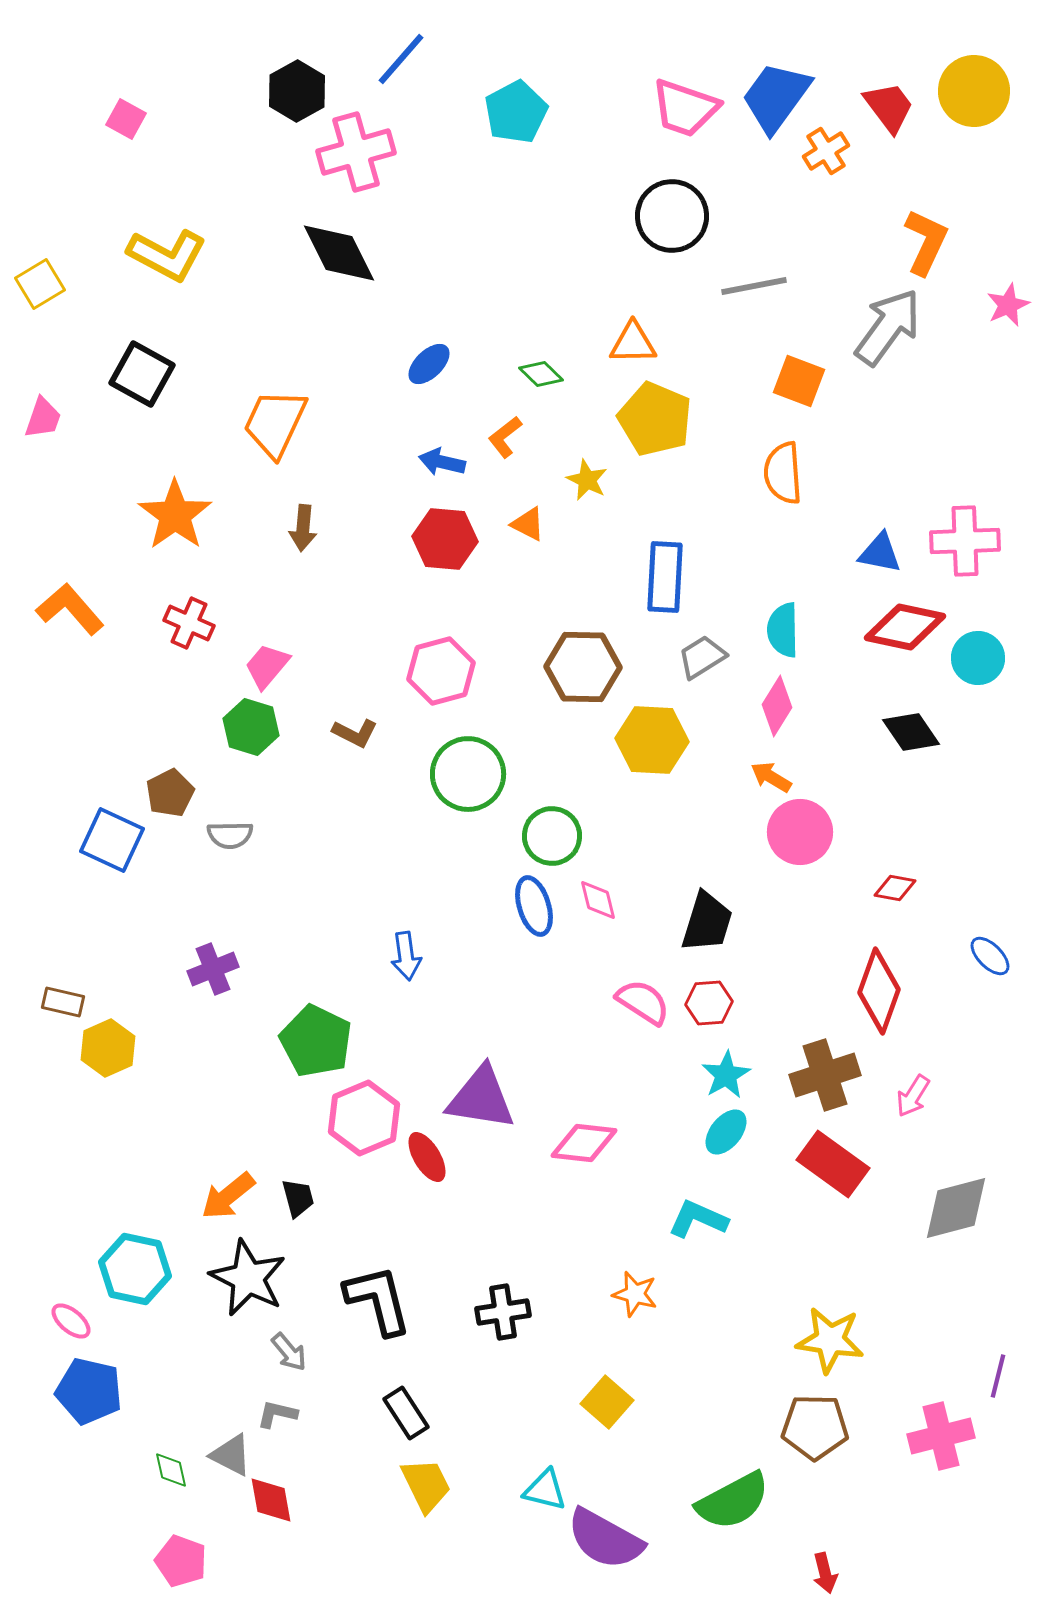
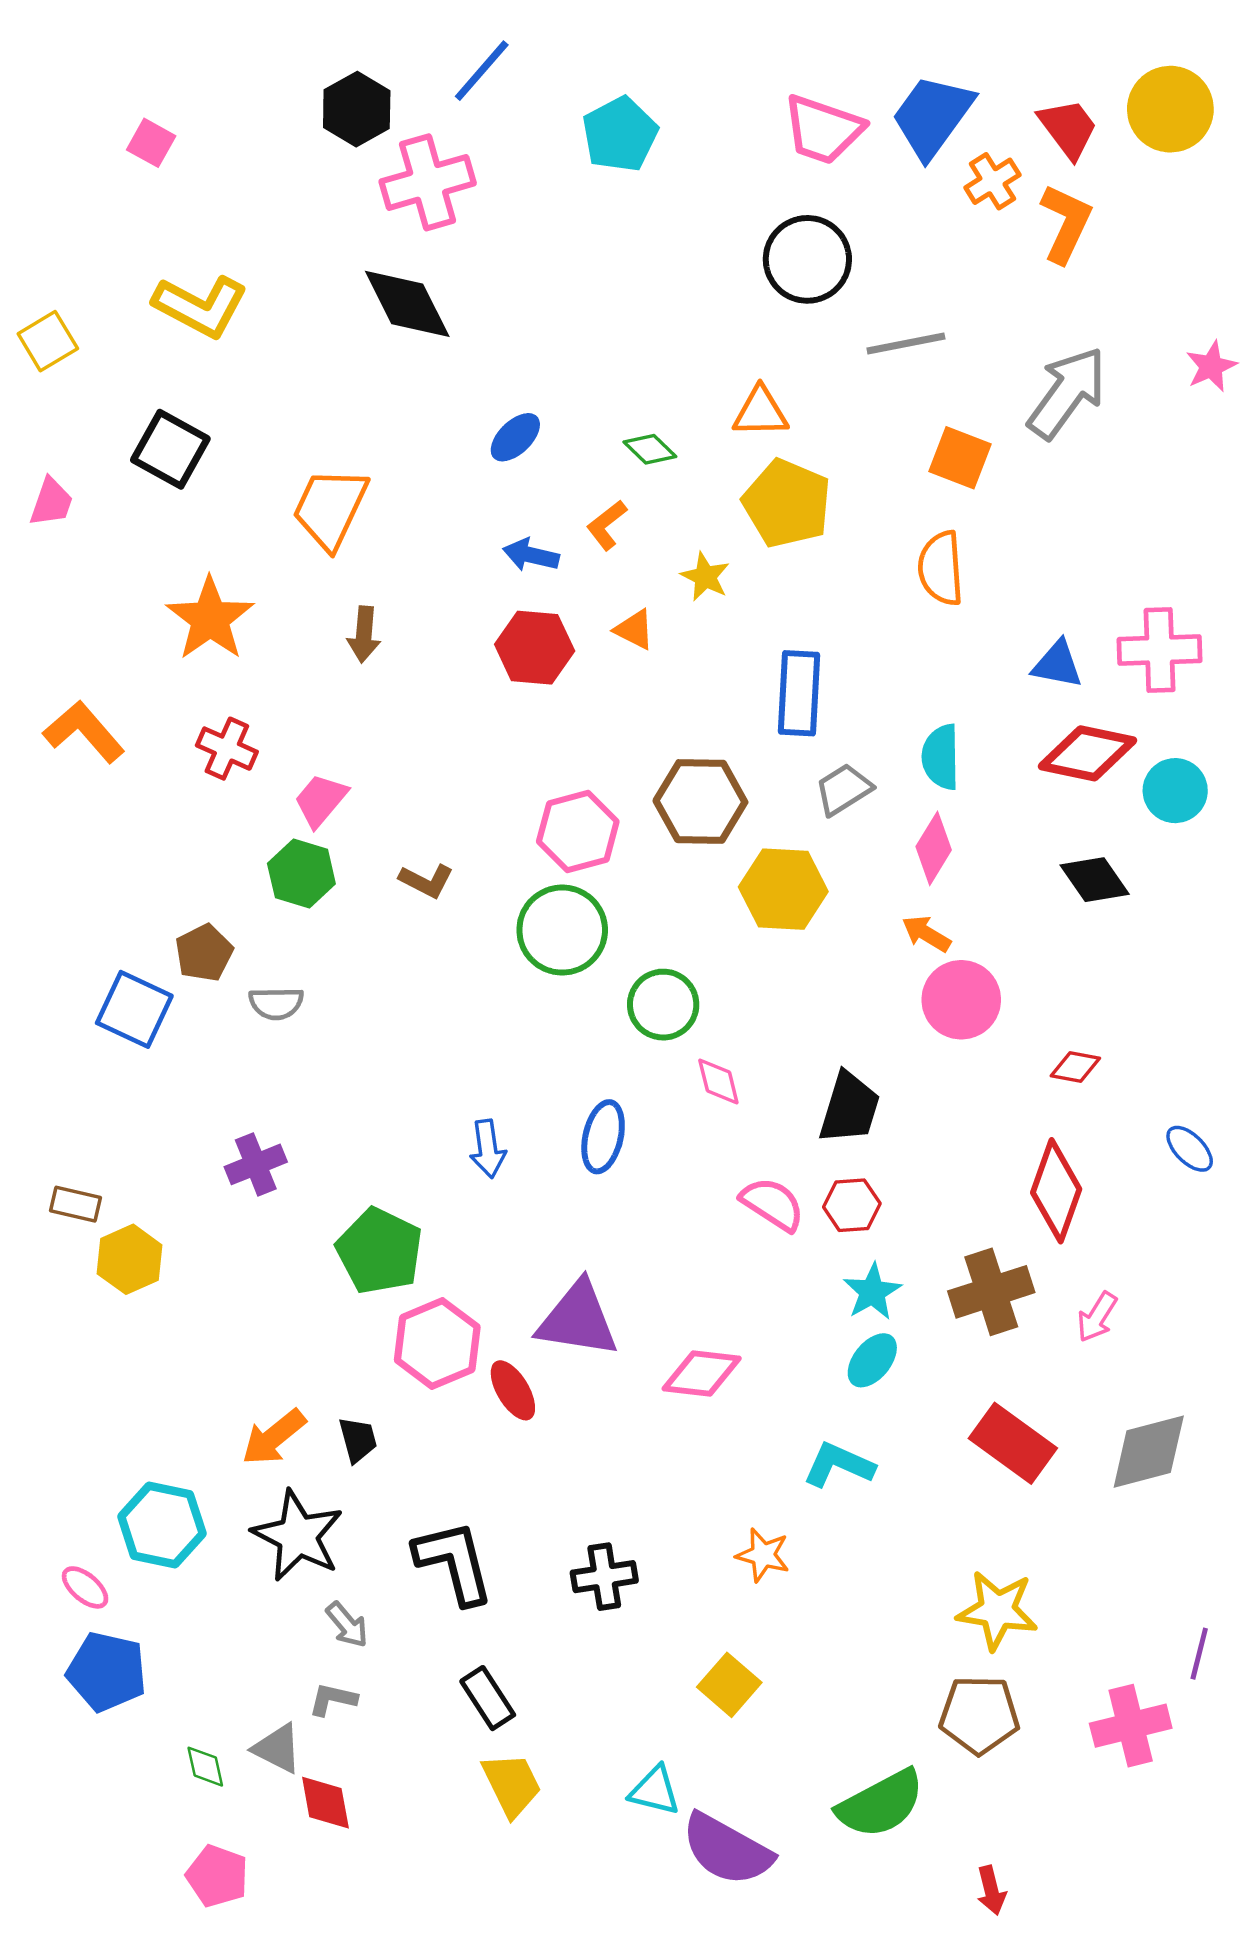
orange L-shape: (926, 242) -> (1066, 223), moved
pink hexagon: (441, 671) -> (578, 831), moved
blue ellipse: (534, 906) -> (603, 1137), moved, turned 30
red rectangle: (833, 1164) -> (1013, 1443), moved

